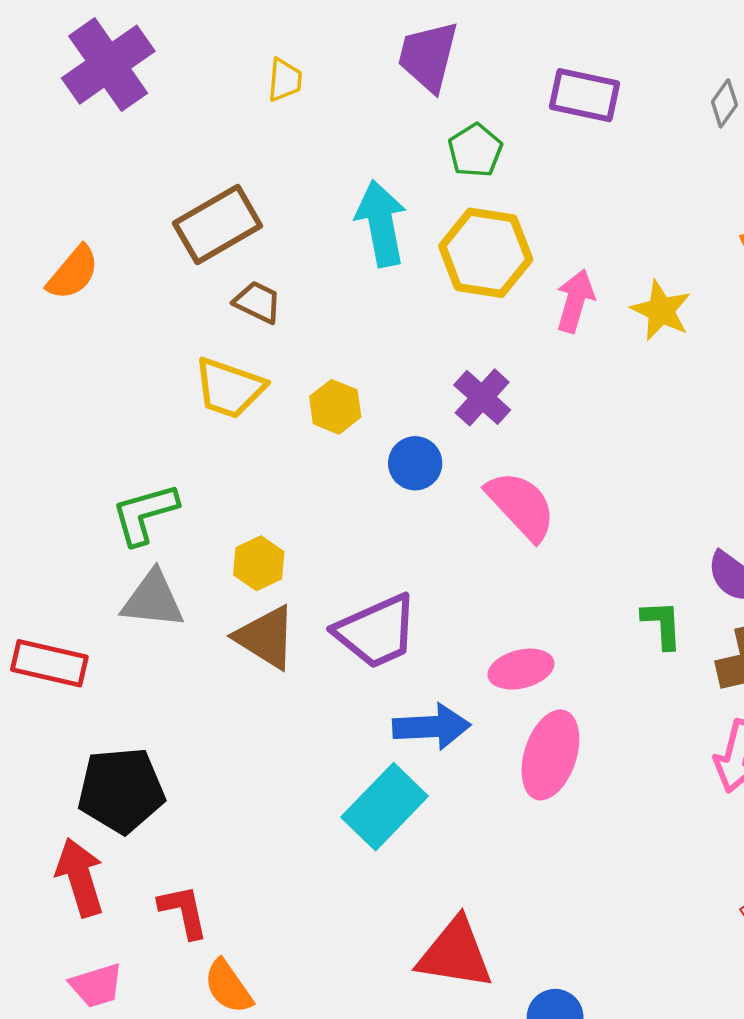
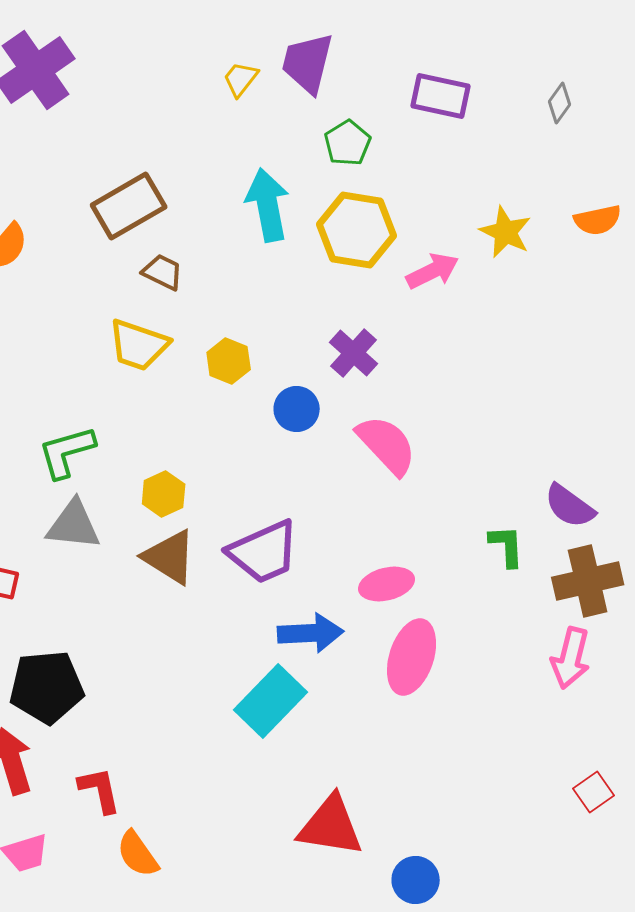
yellow trapezoid: (285, 80) -> (241, 79), moved, turned -147
pink arrow: (575, 301) -> (433, 271), turned 48
yellow star: (661, 310) -> (506, 232), moved

